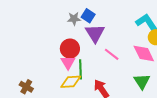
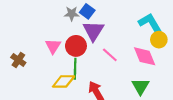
red circle: (70, 49) -> (76, 46), moved
pink triangle: (68, 62) -> (53, 46), moved
brown cross: (26, 87) -> (18, 60), moved

